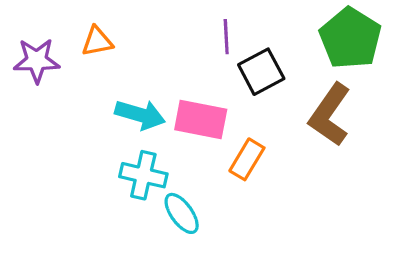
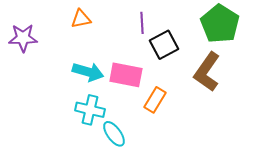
orange triangle: (97, 41) -> (81, 19), moved

